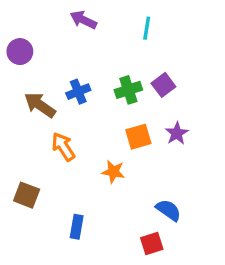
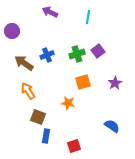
purple star: (177, 133) -> (115, 83), moved
orange arrow: (63, 147) -> (28, 91), moved
brown square: (27, 195) -> (38, 117), moved
blue semicircle: (168, 210) -> (112, 126), moved
red square: (152, 244) -> (74, 146), moved

